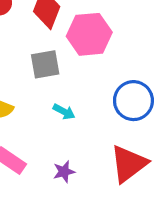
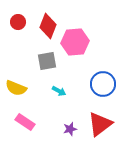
purple star: (64, 172) -> (70, 129), moved

